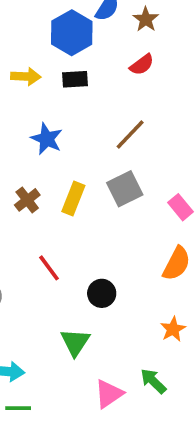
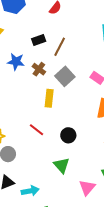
black rectangle: (75, 79) -> (39, 40), moved
yellow rectangle: (73, 199) -> (49, 98), moved
brown cross: (27, 200) -> (39, 69), moved

